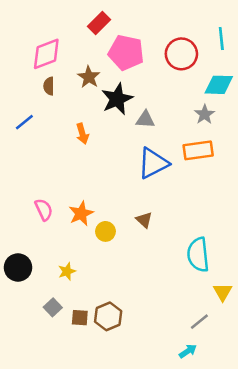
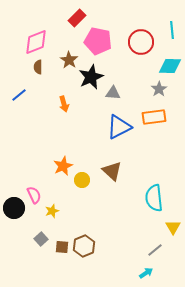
pink semicircle: (44, 210) -> (34, 195), moved
brown triangle: (144, 220) -> (112, 171), size x1.5

